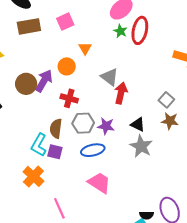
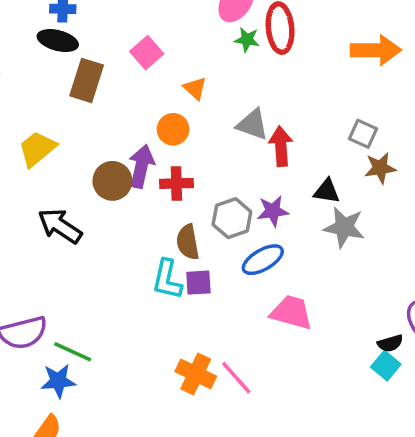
brown rectangle: (29, 26) -> (87, 80), turned -45
red cross: (69, 98) -> (176, 183), moved
orange cross: (33, 176) -> (196, 374), moved

